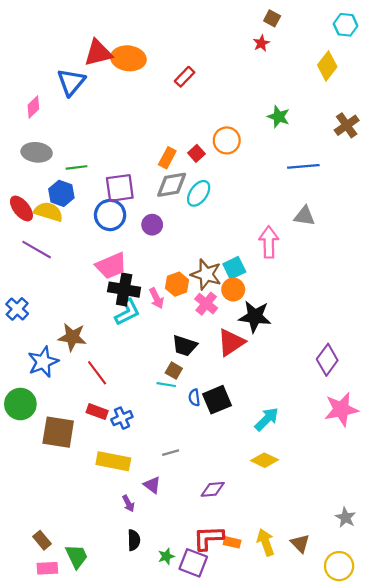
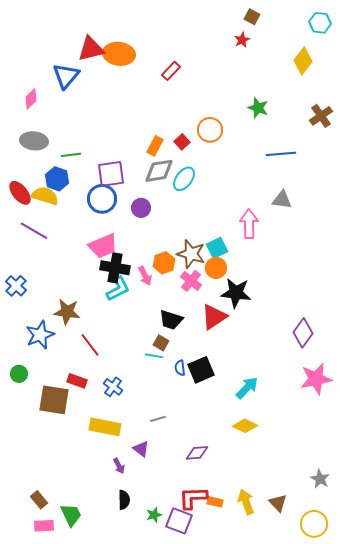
green circle: (20, 404) -> (19, 374), size x0.6
red rectangle: (97, 412) -> (77, 381), moved
blue cross: (122, 418) -> (113, 387), turned -30

